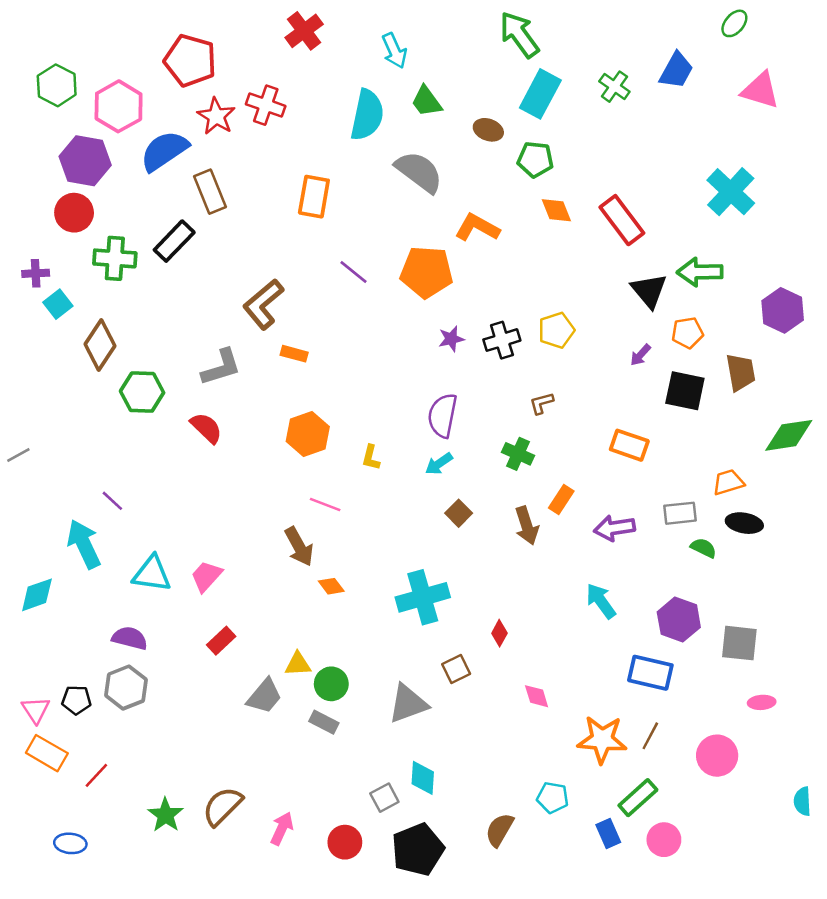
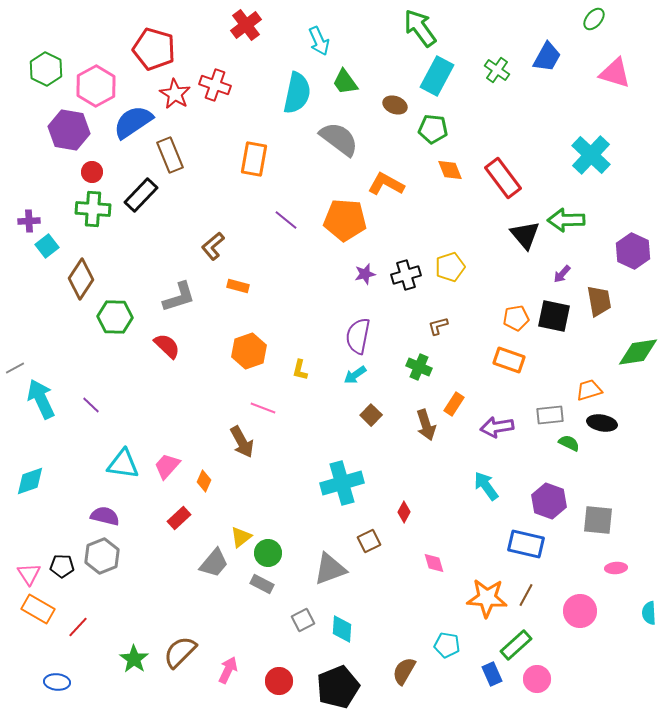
red circle: (74, 213) -> (92, 172), moved, size x0.7
brown L-shape: (263, 304) -> (213, 246), size x0.7
orange pentagon: (687, 333) -> (516, 318), moved
purple arrow: (640, 355) -> (562, 274), moved
cyan arrow: (84, 544) -> (41, 399), moved
orange diamond: (331, 586) -> (204, 481), moved, turned 60
yellow triangle: (298, 664) -> (241, 537), turned -35
gray square: (384, 798) -> (303, 620), moved
cyan semicircle: (802, 801) -> (649, 613), moved

